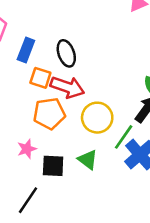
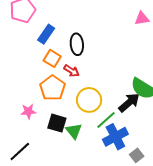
red arrow: (67, 87) -> (72, 71), size x0.6
orange pentagon: (49, 113) -> (52, 88), turned 30
black square: (53, 166) -> (57, 123), moved

